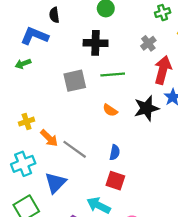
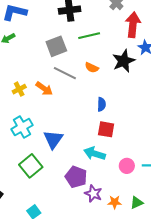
orange arrow: (49, 138) -> (44, 89), moved
gray line: (75, 149) -> (65, 73), moved

